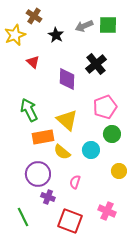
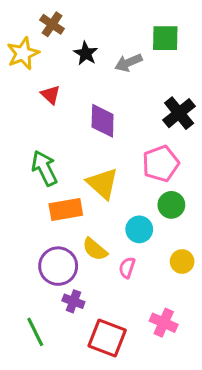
gray arrow: (84, 26) -> (129, 63), moved
black cross: (96, 64) -> (179, 113), moved
yellow semicircle: (62, 152) -> (95, 249), moved
pink semicircle: (75, 182) -> (127, 268), moved

